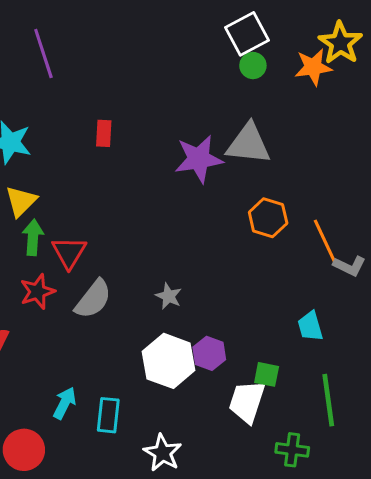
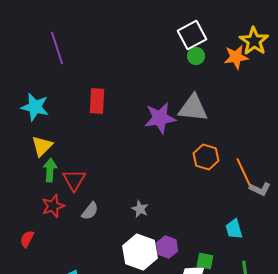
red rectangle: (104, 133) -> (97, 101), size x1.4
gray semicircle: (93, 299) -> (90, 211), size x0.7

